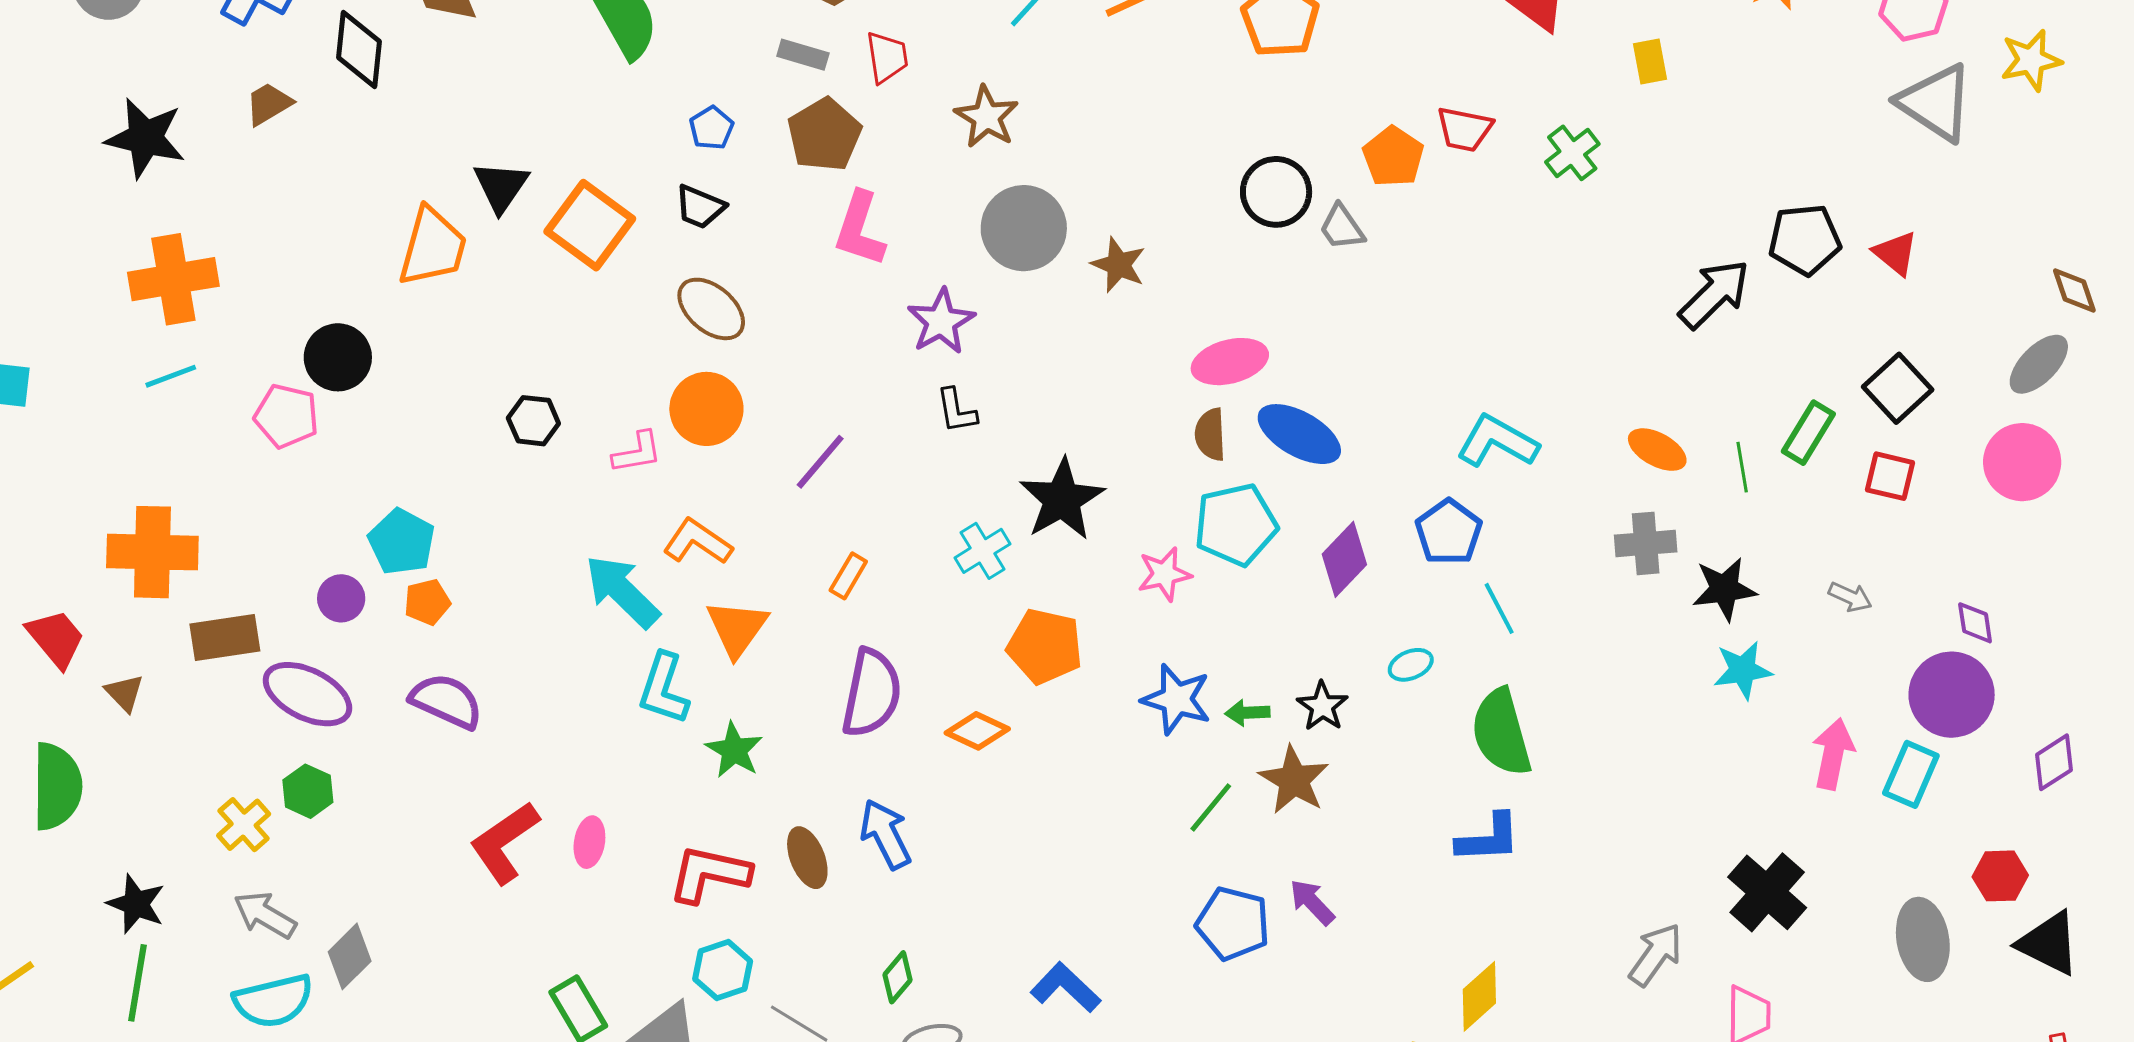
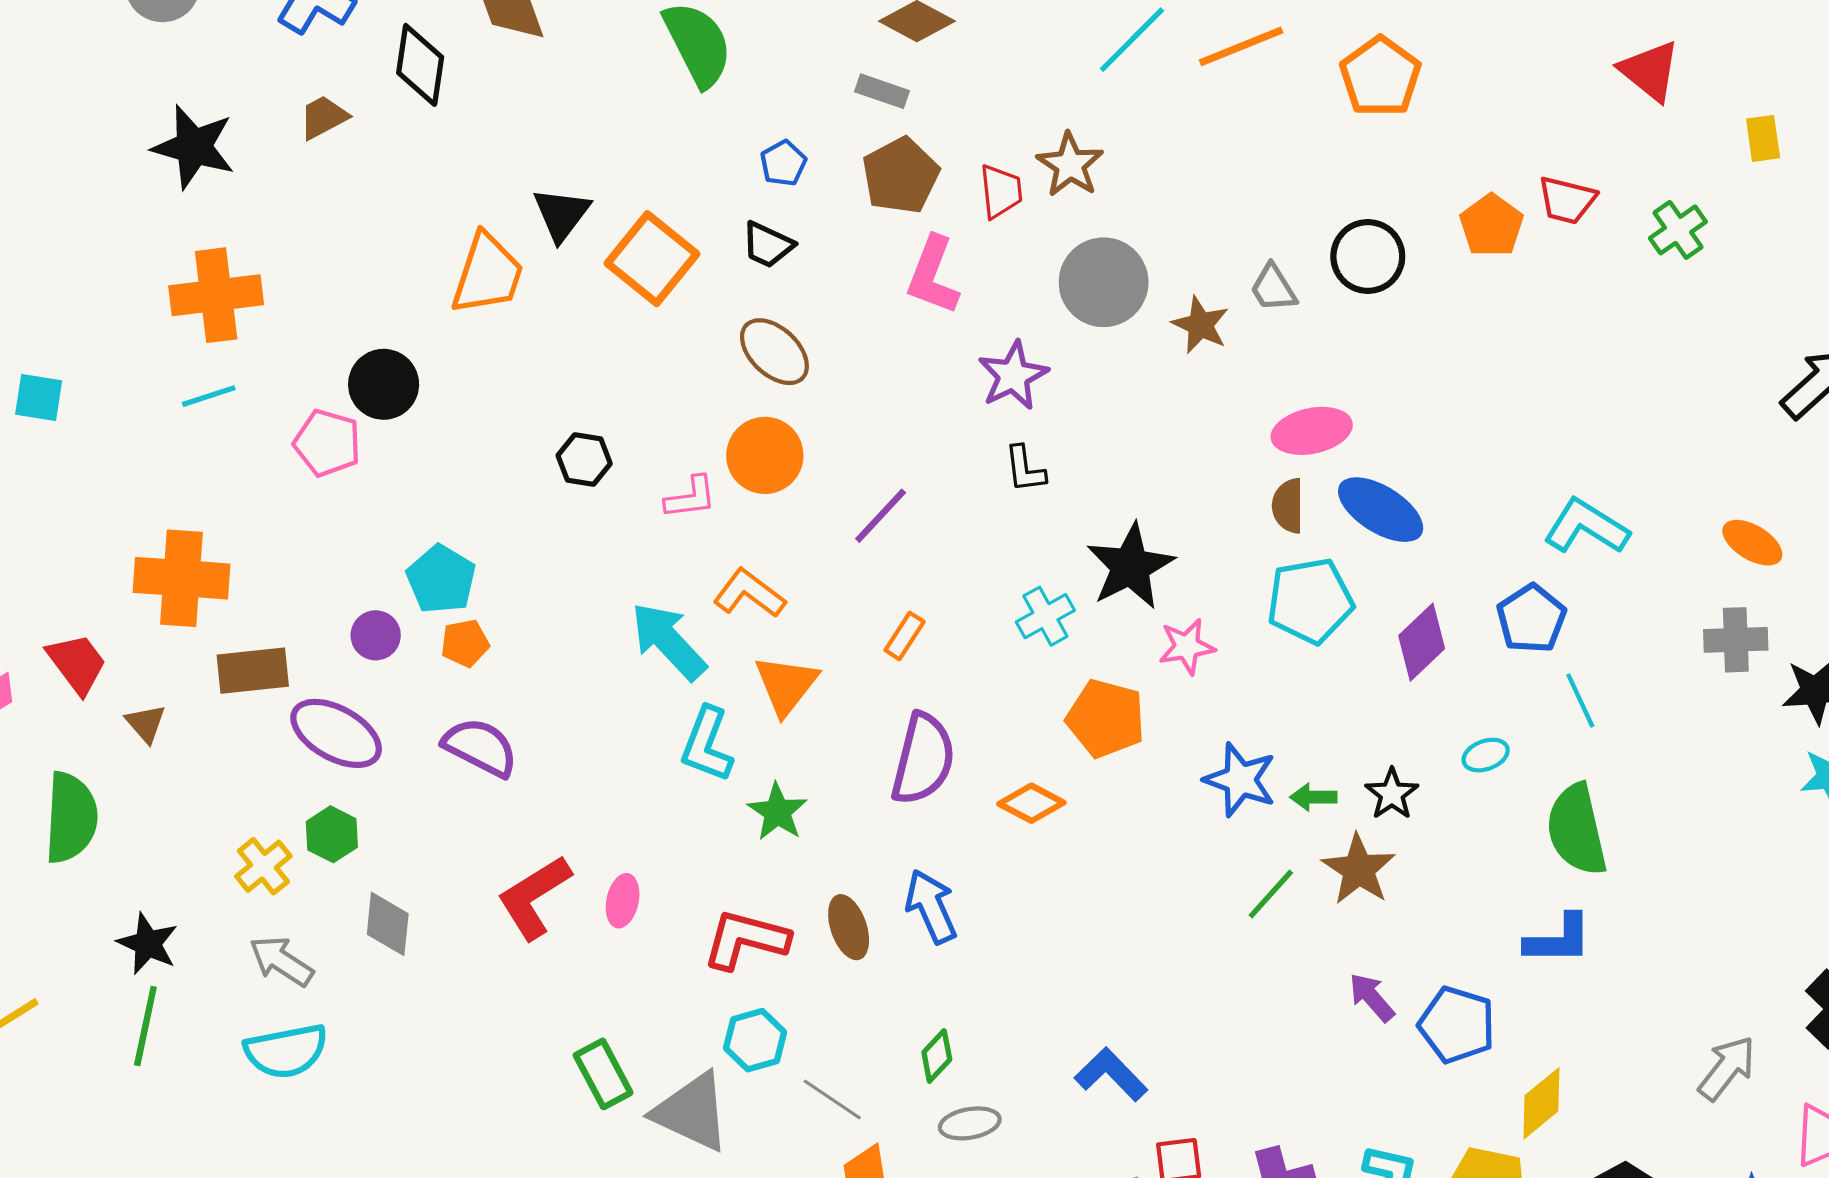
red trapezoid: (887, 57) -> (1001, 191), moved
gray trapezoid: (1342, 227) -> (1273, 288), moved
pink star: (1164, 574) -> (1187, 647), moved
blue pentagon: (1233, 924) -> (1457, 1025), moved
gray diamond: (350, 956) -> (388, 924), moved, turned -42

